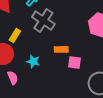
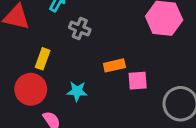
gray cross: (43, 20) -> (80, 29), size x0.6

